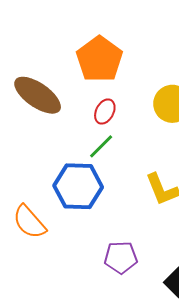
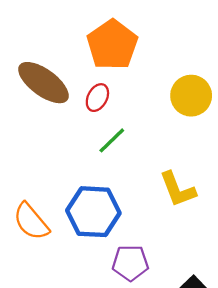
red ellipse: (105, 112) -> (97, 98), moved
blue hexagon: (78, 186) -> (93, 212), moved

